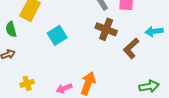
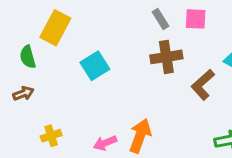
brown cross: (106, 29) -> (166, 57), turned -30

